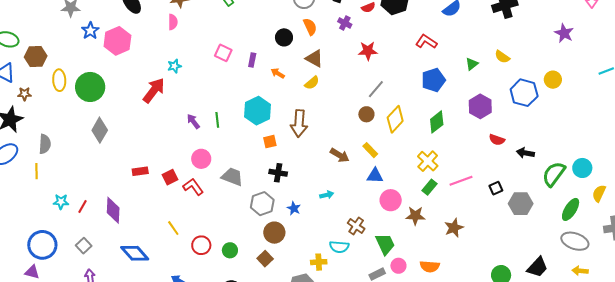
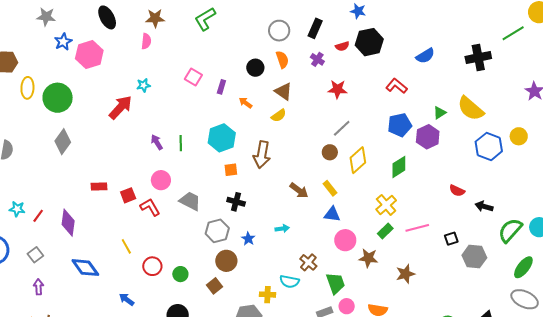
yellow semicircle: (502, 57) -> (471, 109), size x1.8
purple hexagon: (480, 106) -> (428, 137), moved

